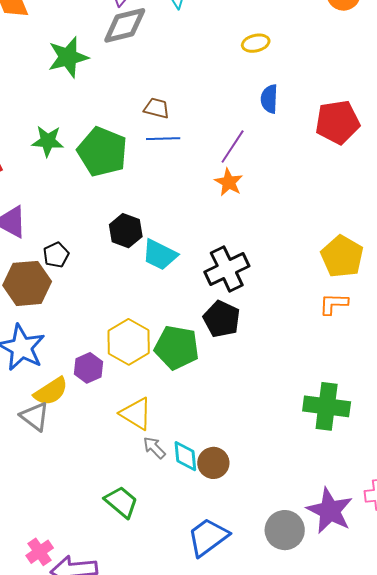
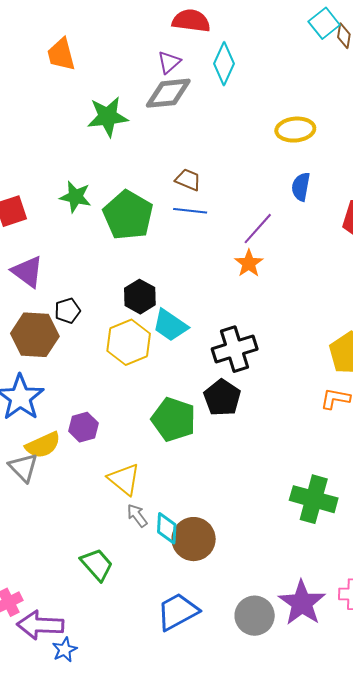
yellow ellipse: (256, 43) -> (295, 130), size x1.4
yellow hexagon: (129, 342) -> (129, 342), moved
brown circle: (213, 463) -> (194, 539), size x1.4

